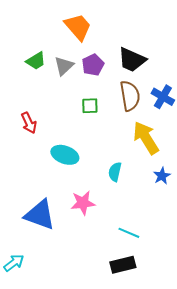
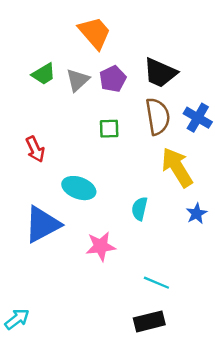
blue triangle: (40, 215) -> (42, 224), moved, turned -48

